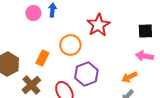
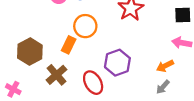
orange circle: (70, 45) -> (85, 26), moved

